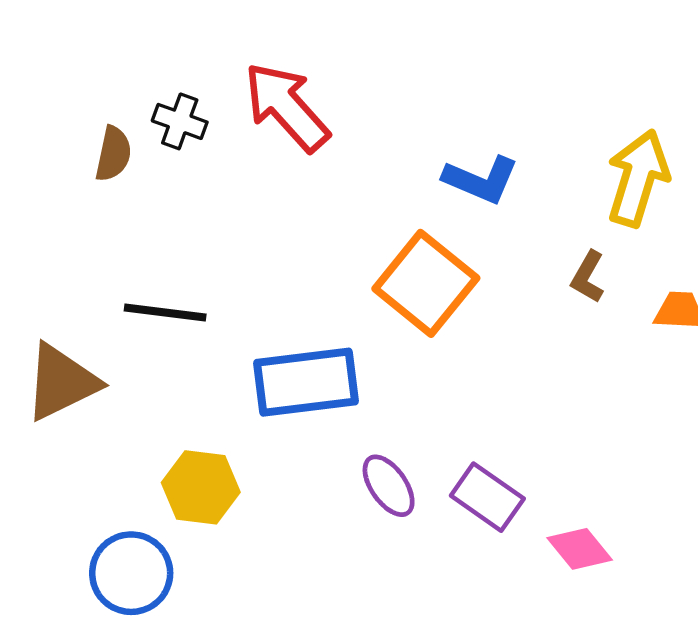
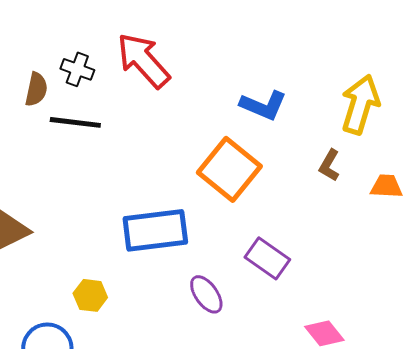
black line: (165, 312) -> (75, 122), moved
yellow hexagon: (201, 487) -> (90, 295), size x0.7
purple rectangle: (487, 497) -> (267, 258), moved

